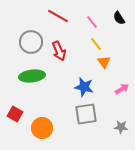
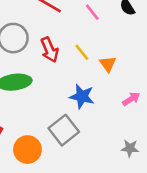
yellow line: (96, 44) -> (82, 52), moved
gray square: (86, 114) -> (64, 130), moved, turned -30

